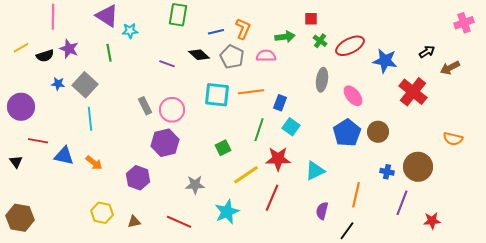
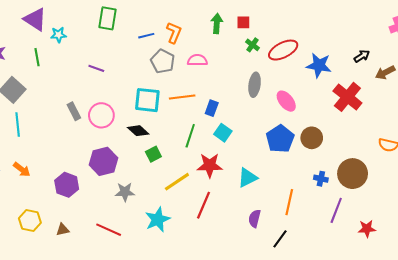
green arrow: (285, 37) -> (217, 23), moved, turned -78
black diamond: (199, 55) -> (138, 131), moved
purple hexagon: (165, 143) -> (103, 161), moved

